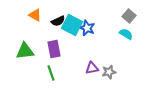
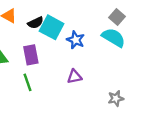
blue star: (87, 28) -> (76, 40), moved
cyan semicircle: (126, 34) -> (113, 38), size x1.5
gray star: (109, 72) -> (116, 98), moved

